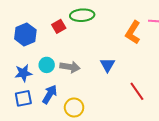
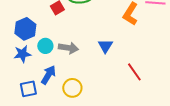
blue hexagon: (25, 34) -> (25, 29), moved
blue square: (23, 98) -> (28, 89), moved

